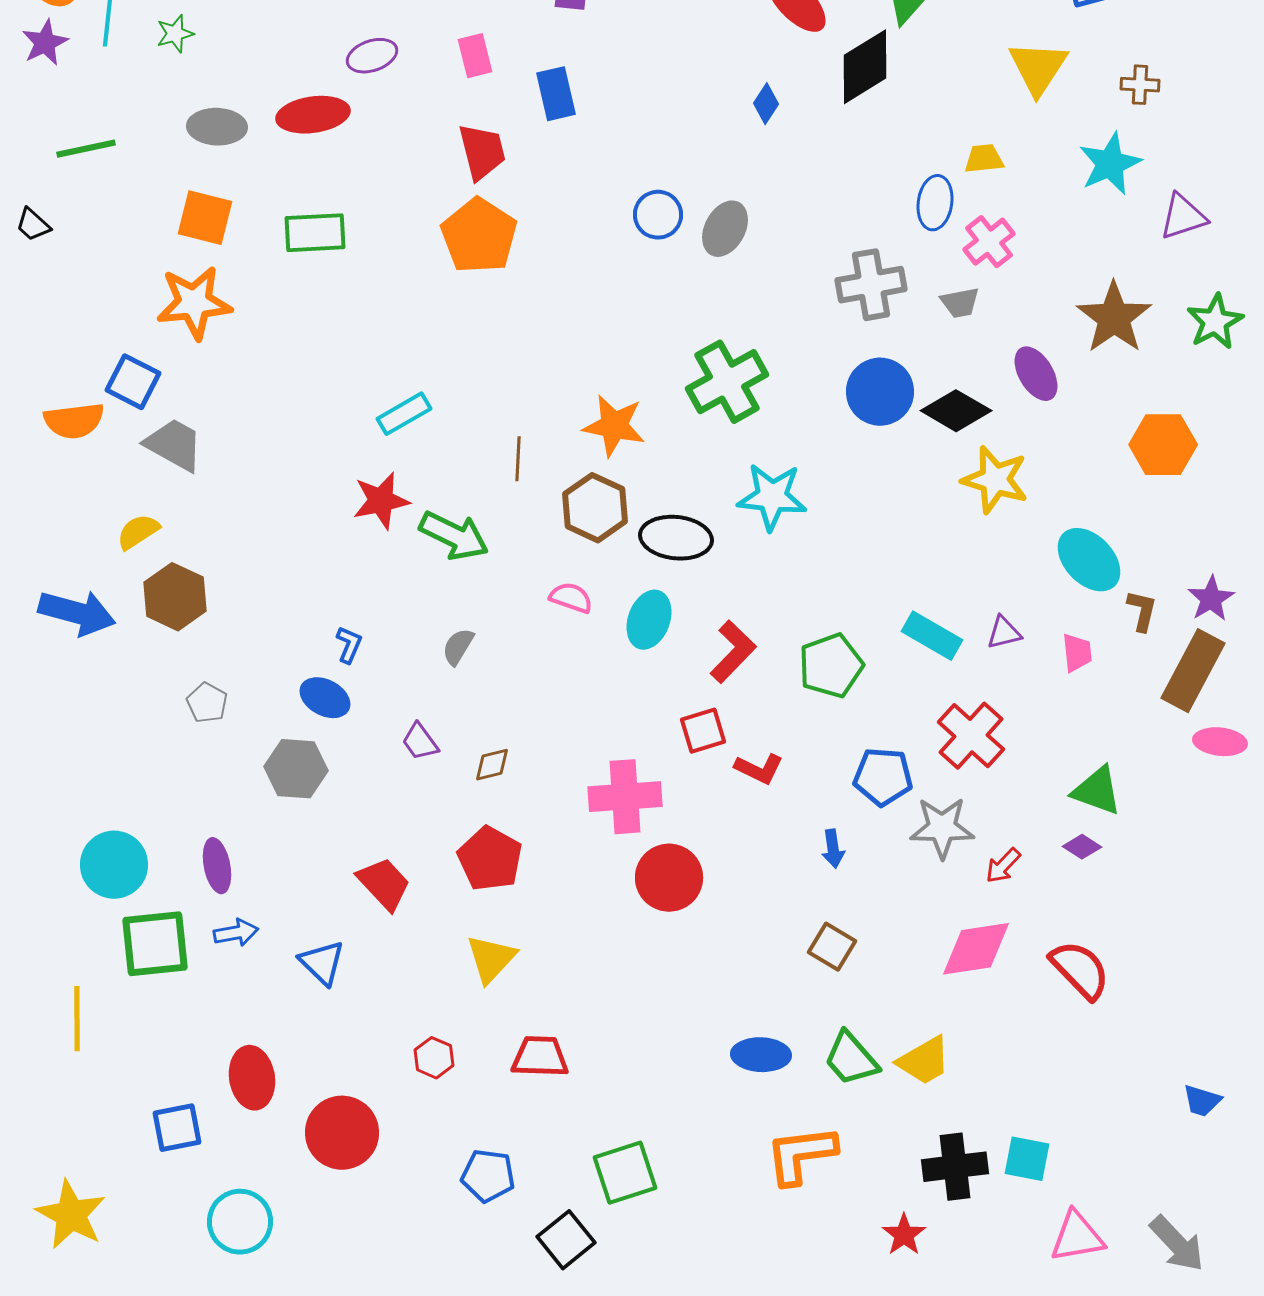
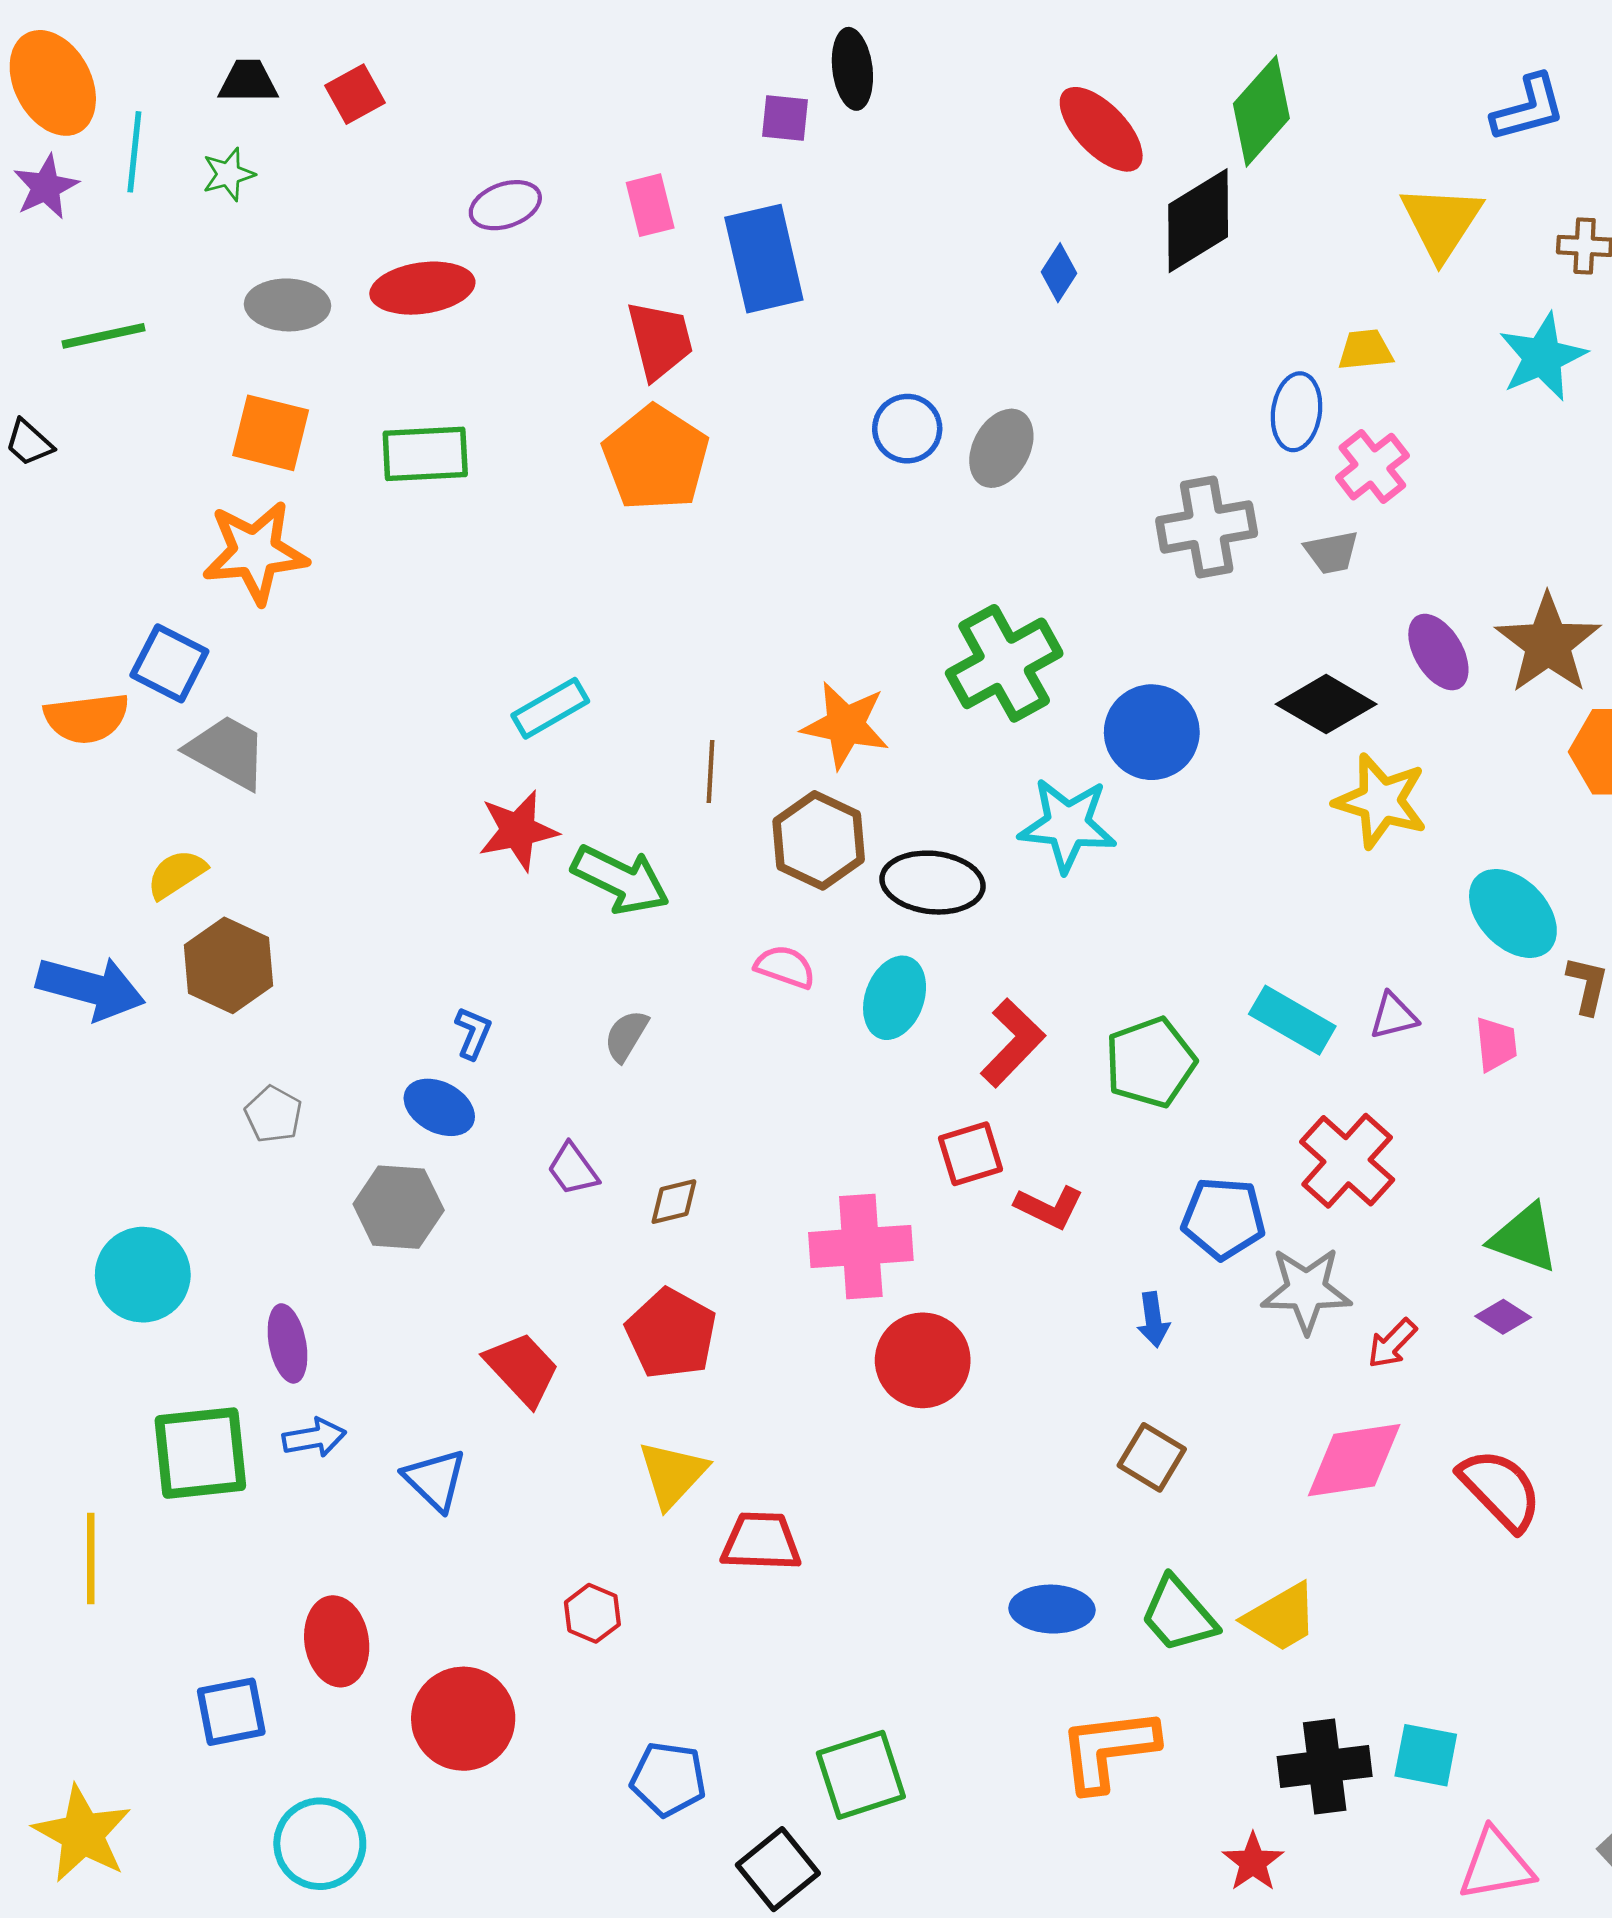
blue rectangle: (556, 94) -> (764, 259), size x1.4
brown star: (1114, 318) -> (1548, 644), moved
blue circle: (880, 392) -> (1152, 732), moved
cyan circle: (114, 865) -> (143, 1275), moved
red trapezoid: (540, 1057) -> (761, 1542), moved

